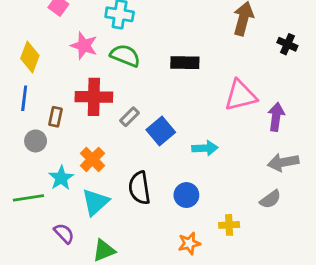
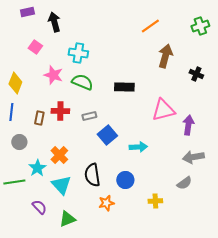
red cross: (94, 97) -> (60, 111), size x0.7
brown rectangle: (55, 117) -> (39, 118), moved
gray rectangle: (129, 117) -> (89, 116), moved, turned 32
cyan triangle: (95, 202) -> (61, 185), turned -30
orange star: (189, 243) -> (106, 203), moved

